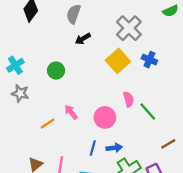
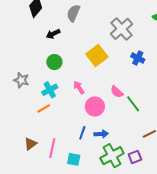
black arrow: (83, 39) -> (53, 34), moved
yellow square: (118, 61) -> (97, 56), moved
cyan cross: (15, 65) -> (50, 90), moved
pink semicircle: (128, 99) -> (117, 92), turned 144
pink arrow: (71, 112) -> (79, 88), moved

